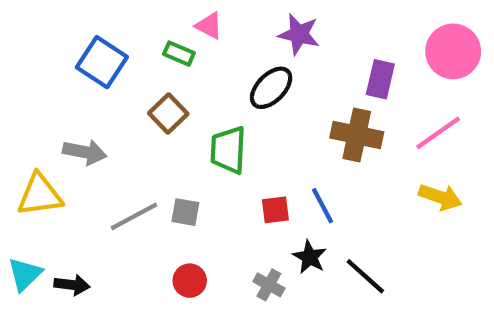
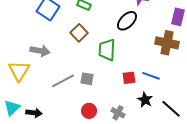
yellow triangle: (40, 195) -> (19, 71), turned -50
blue line: (322, 206) -> (151, 76), turned -42
gray cross: (269, 285) -> (118, 113), moved

